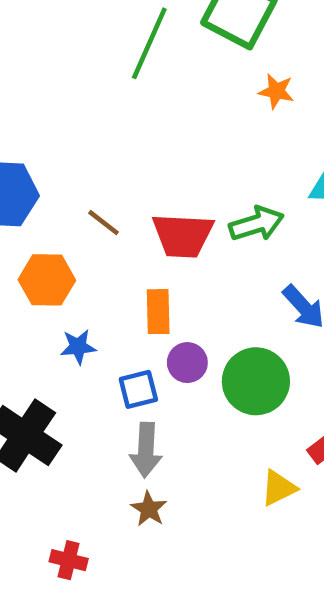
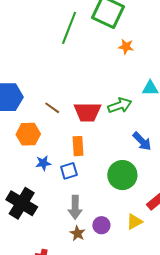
purple circle: (187, 363) -> (101, 225), moved
blue square: (138, 389) -> (69, 171), moved

